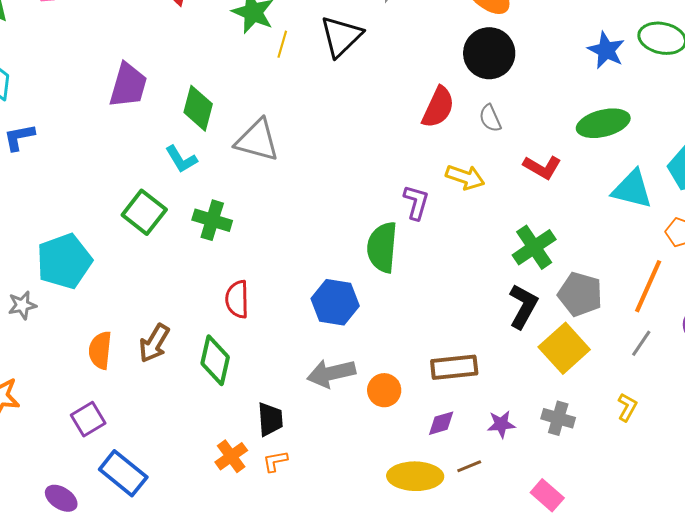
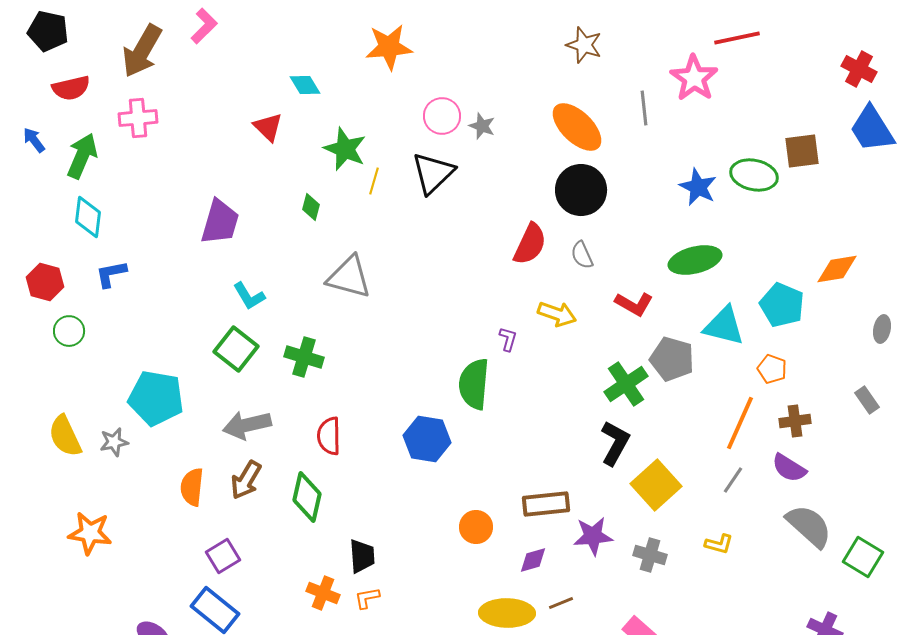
green diamond: (198, 108) -> (311, 207), moved, size x0.6
cyan L-shape: (181, 159) -> (249, 296), moved
purple L-shape: (416, 202) -> (508, 339), size x0.7
cyan pentagon: (64, 261) -> (156, 398), turned 30
gray pentagon: (580, 294) -> (672, 359), moved
gray arrow: (331, 373) -> (247, 425), moved
yellow L-shape: (627, 407) -> (719, 544), turned 76
purple square: (88, 419) -> (223, 556), moved
purple star: (501, 424) -> (593, 536), moved, size x1.4
orange cross: (231, 456) -> (323, 593), turned -32

